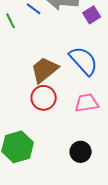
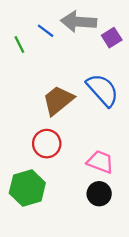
red circle: (44, 98) -> (47, 144), moved
pink trapezoid: (87, 103) -> (100, 162), moved, turned 30

